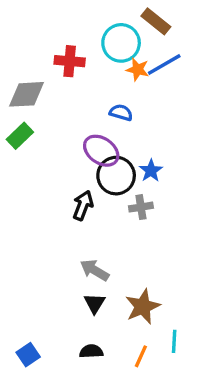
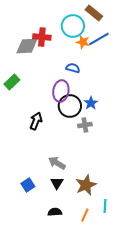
gray diamond: (27, 94) -> (27, 46), moved
purple ellipse: (101, 151) -> (61, 91), turned 65
black arrow: (83, 205) -> (36, 121), moved
blue square: (28, 355) -> (28, 185), moved

